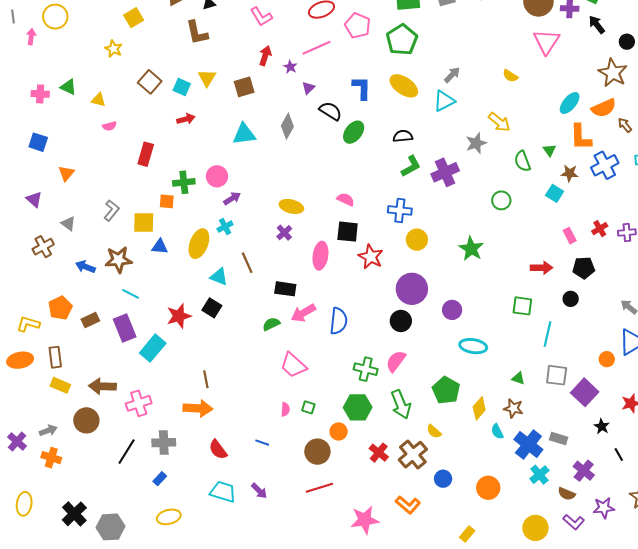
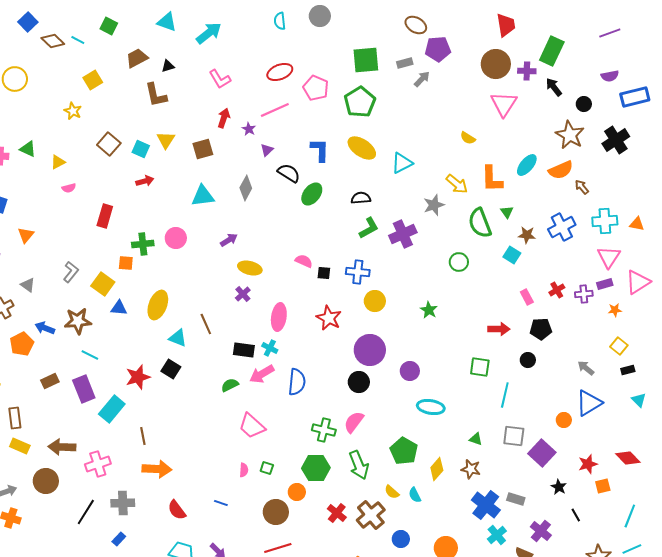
gray arrow: (452, 75) -> (422, 79), moved
yellow triangle: (98, 100) -> (58, 162), turned -42
orange L-shape: (581, 137) -> (492, 179), moved
green semicircle: (522, 161) -> (480, 223), size x1.4
purple arrow: (232, 198) -> (229, 240), moved
yellow square: (144, 223) -> (103, 284), turned 35
cyan cross: (225, 227) -> (270, 348), moved, turned -35
black square: (348, 232) -> (324, 273), moved, size x0.6
green star: (471, 249) -> (429, 310), size x0.7
orange pentagon: (60, 308) -> (22, 344), moved
brown line: (206, 379) -> (143, 436), moved
cyan semicircle: (497, 431) -> (415, 495), moved

